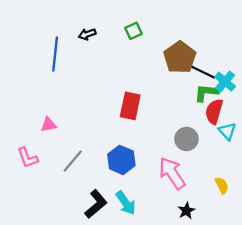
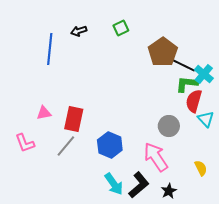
red rectangle: (130, 106) -> (74, 119), moved
black L-shape: (96, 204) -> (139, 185), moved

